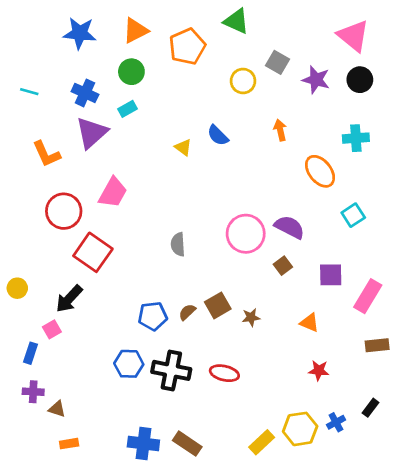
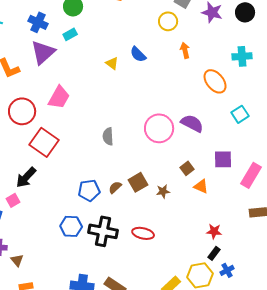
yellow circle: (243, 81) -> (168, 21), moved
brown square: (283, 266) -> (187, 168), moved
orange triangle: (309, 323) -> (201, 186), moved
black rectangle: (370, 408) -> (214, 253), moved
brown triangle: (57, 409) -> (17, 260), turned 32

